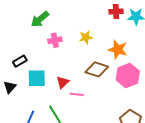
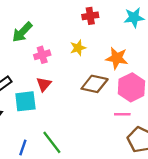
red cross: (116, 11) -> (90, 16), moved
red triangle: (63, 82) -> (44, 84), moved
pink line: (77, 94) -> (122, 114), moved

